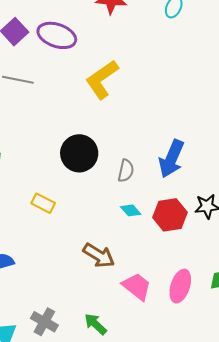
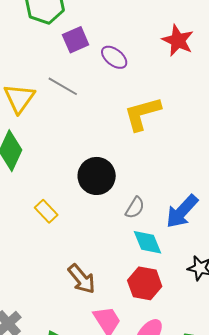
purple ellipse: (57, 35) -> (114, 57), size x0.7
cyan diamond: (131, 210) -> (147, 242), moved, size x1.5
red hexagon: (170, 215) -> (145, 283), moved

